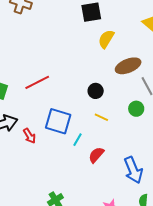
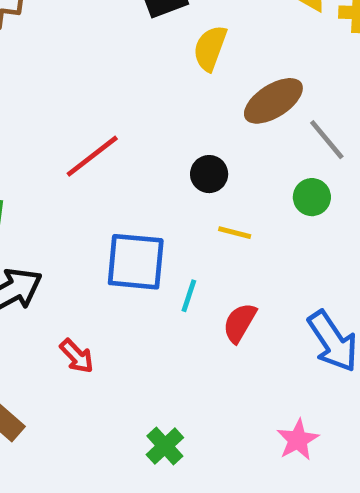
red line: (37, 82) -> (92, 156), moved
red arrow: (29, 136) -> (77, 356), moved

